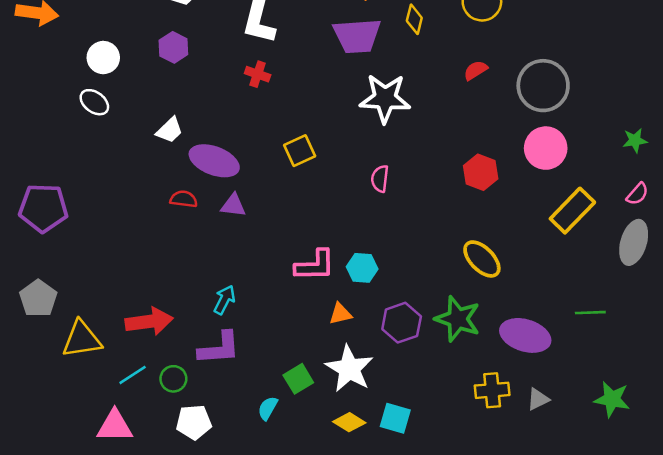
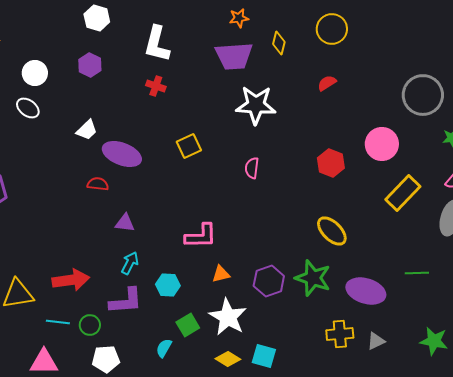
gray circle: (543, 86) -> (423, 95), moved
purple triangle: (233, 205) -> (125, 223), moved
cyan hexagon: (362, 268) -> (168, 285), moved
cyan line: (133, 375) -> (58, 322), turned 40

